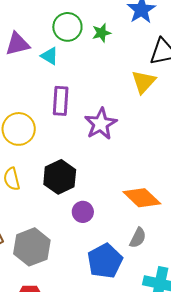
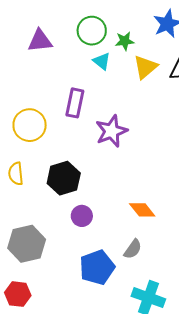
cyan triangle: (50, 56) -> (102, 61), moved
yellow triangle: (144, 82) -> (145, 67), moved
orange diamond: (142, 198) -> (142, 210), size x0.7

